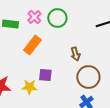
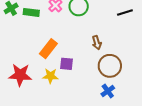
orange rectangle: (32, 45) -> (48, 49), moved

